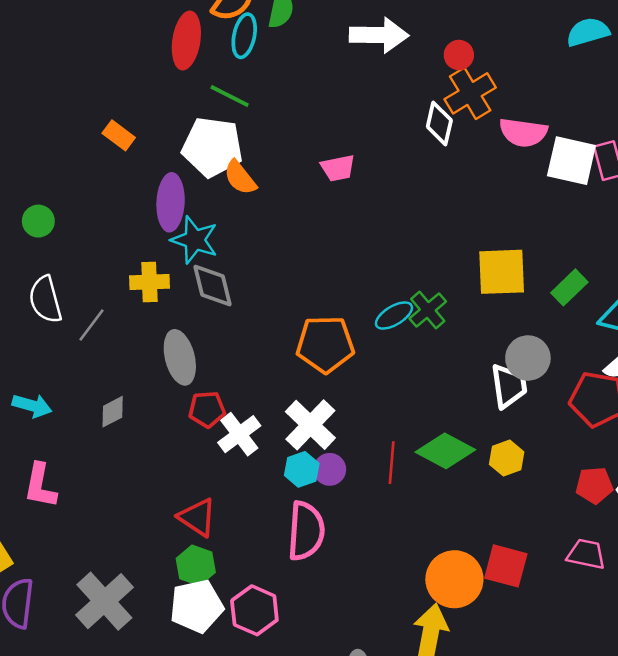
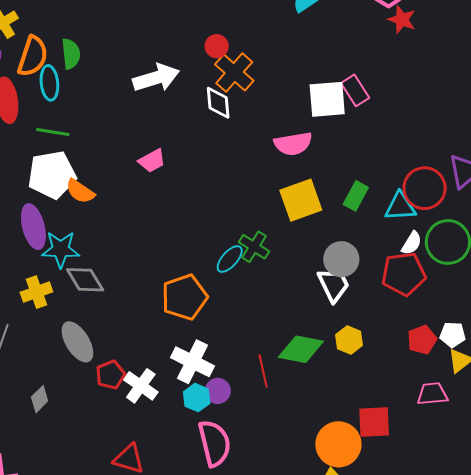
white arrow: (379, 35) -> (156, 78), moved
pink semicircle: (523, 132) -> (293, 144), moved

